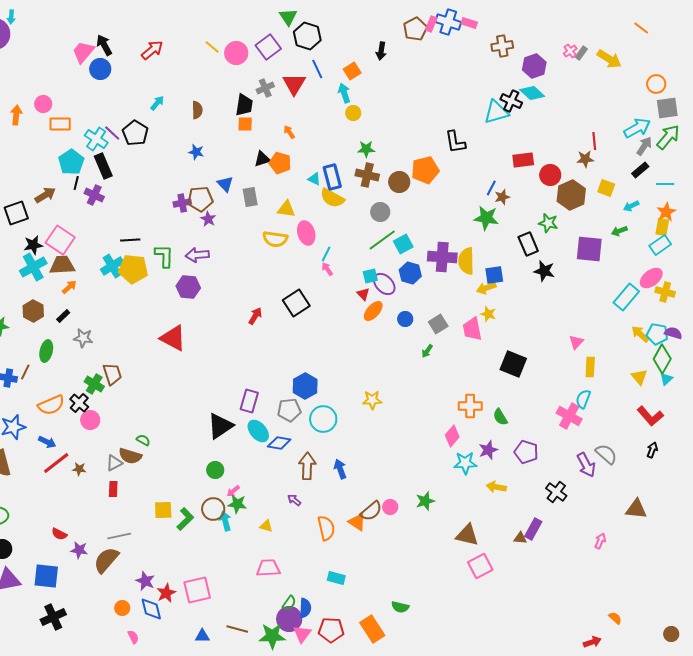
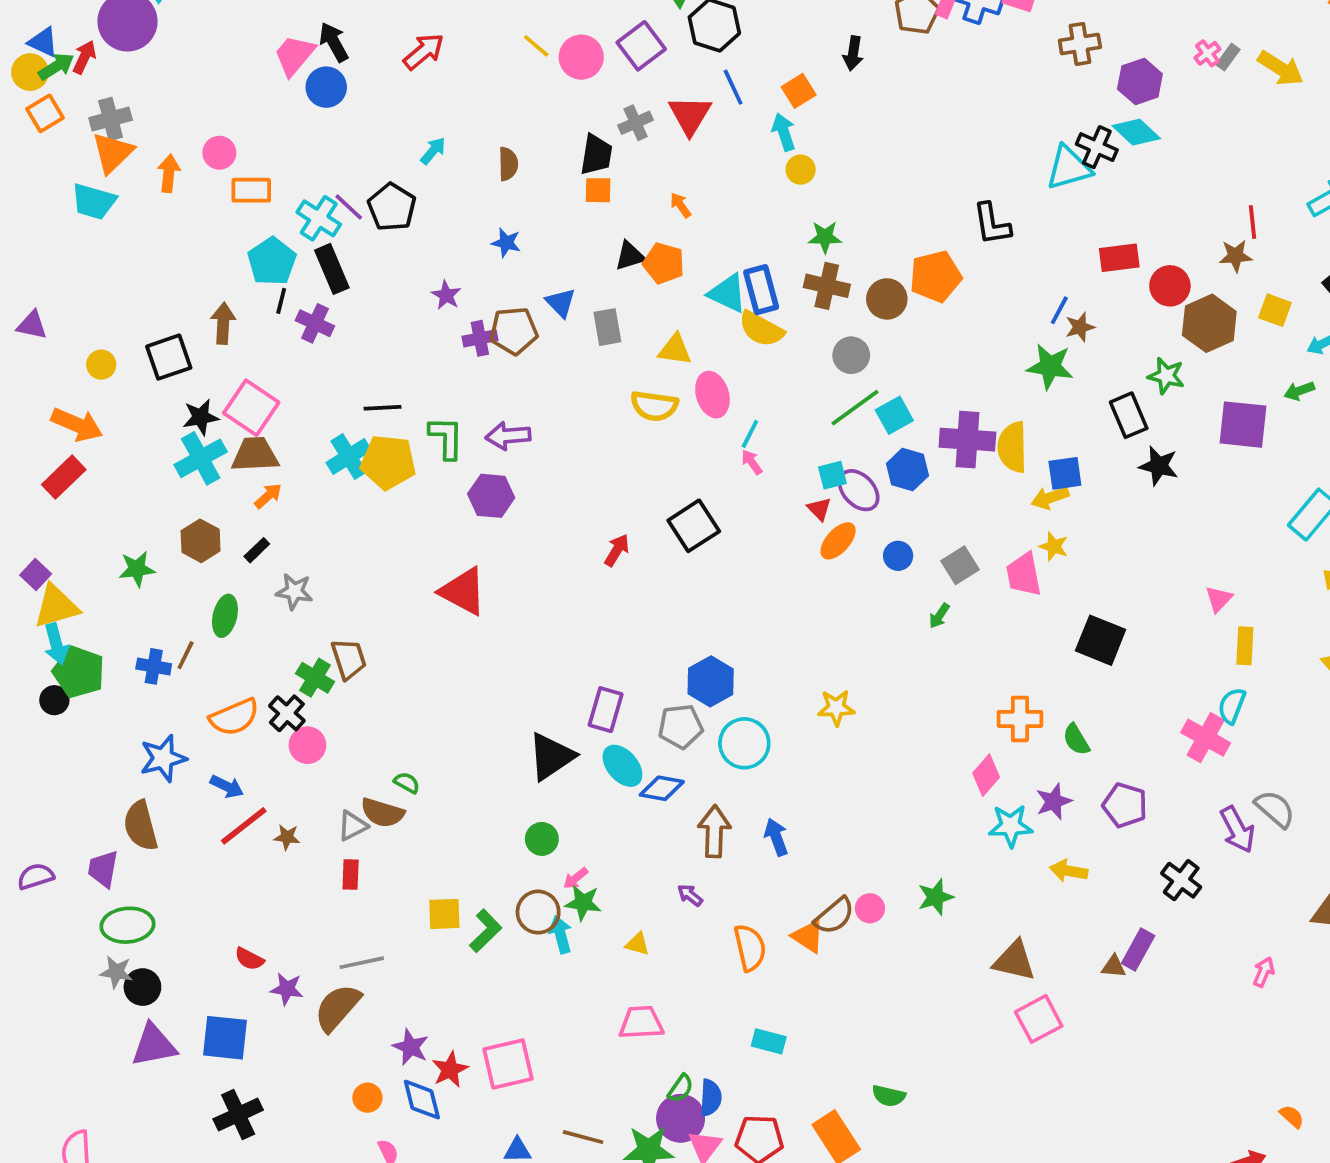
cyan triangle: (314, 179) -> (727, 293), size x1.6
brown arrow: (45, 195) -> (223, 323), turned -55
purple star: (208, 219) -> (446, 295), moved

